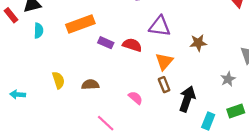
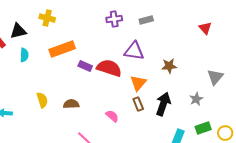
red semicircle: (132, 45) -> (109, 68), size x1.4
black arrow: (187, 99) -> (163, 104), moved

